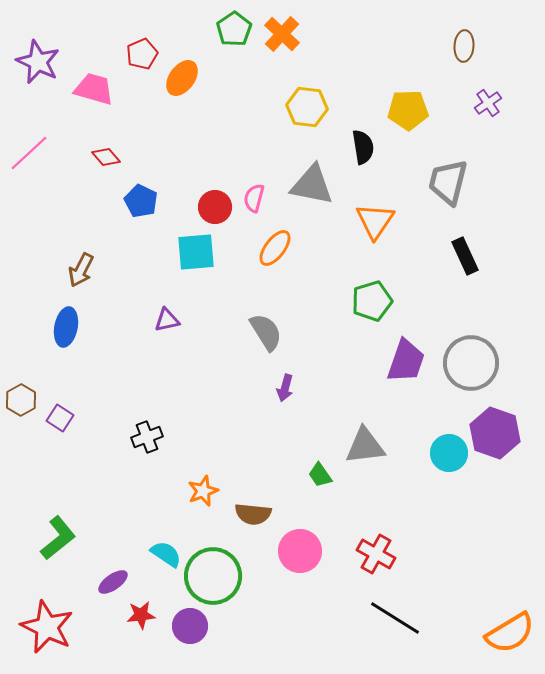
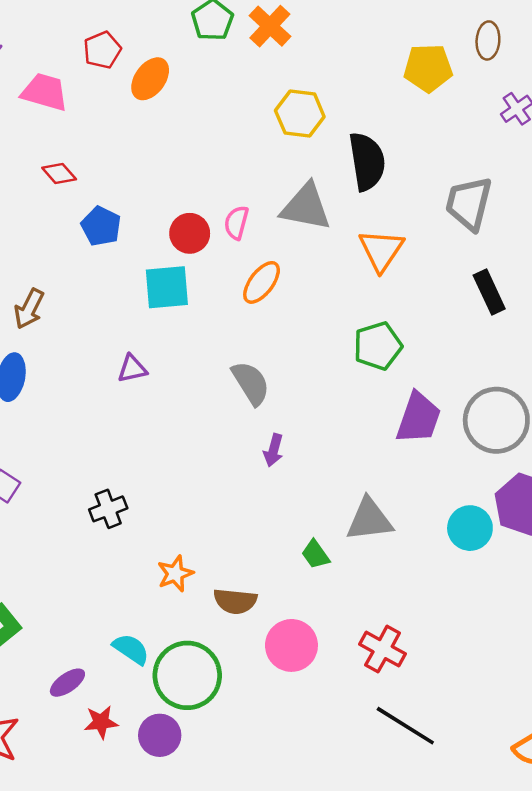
yellow pentagon: (408, 110) -> (428, 68), moved
black semicircle: (363, 147) -> (367, 161), size x1.4

